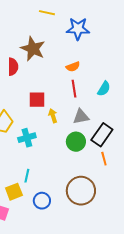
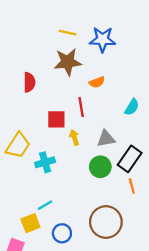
yellow line: (47, 13) -> (68, 33), moved
brown star: (33, 49) -> (68, 62), moved, turned -30
red line: (74, 89) -> (81, 107), moved
cyan line: (27, 176) -> (45, 205), turned 48

